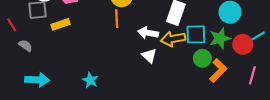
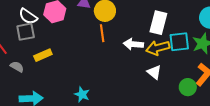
yellow rectangle: (61, 24) -> (43, 55), moved
white triangle: (149, 56) -> (154, 72), moved
green circle: (202, 58) -> (188, 87), moved

